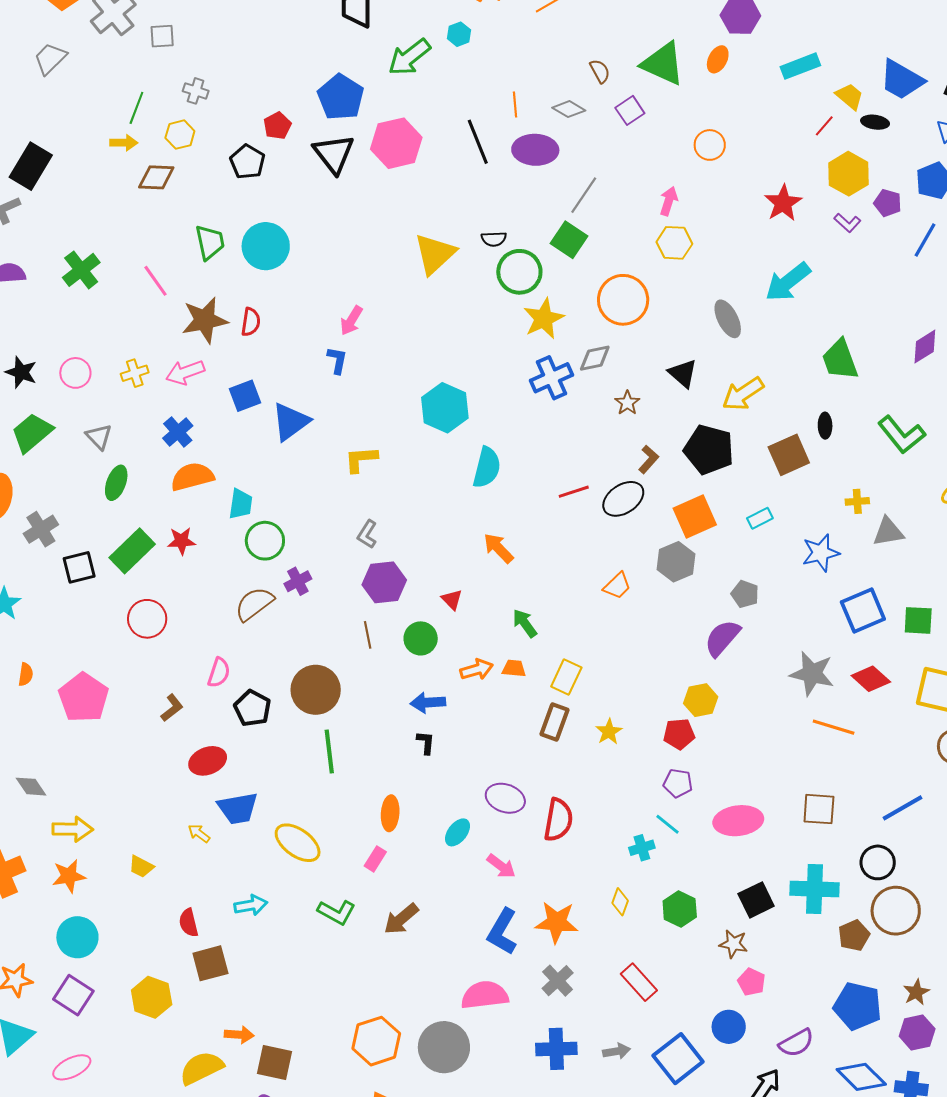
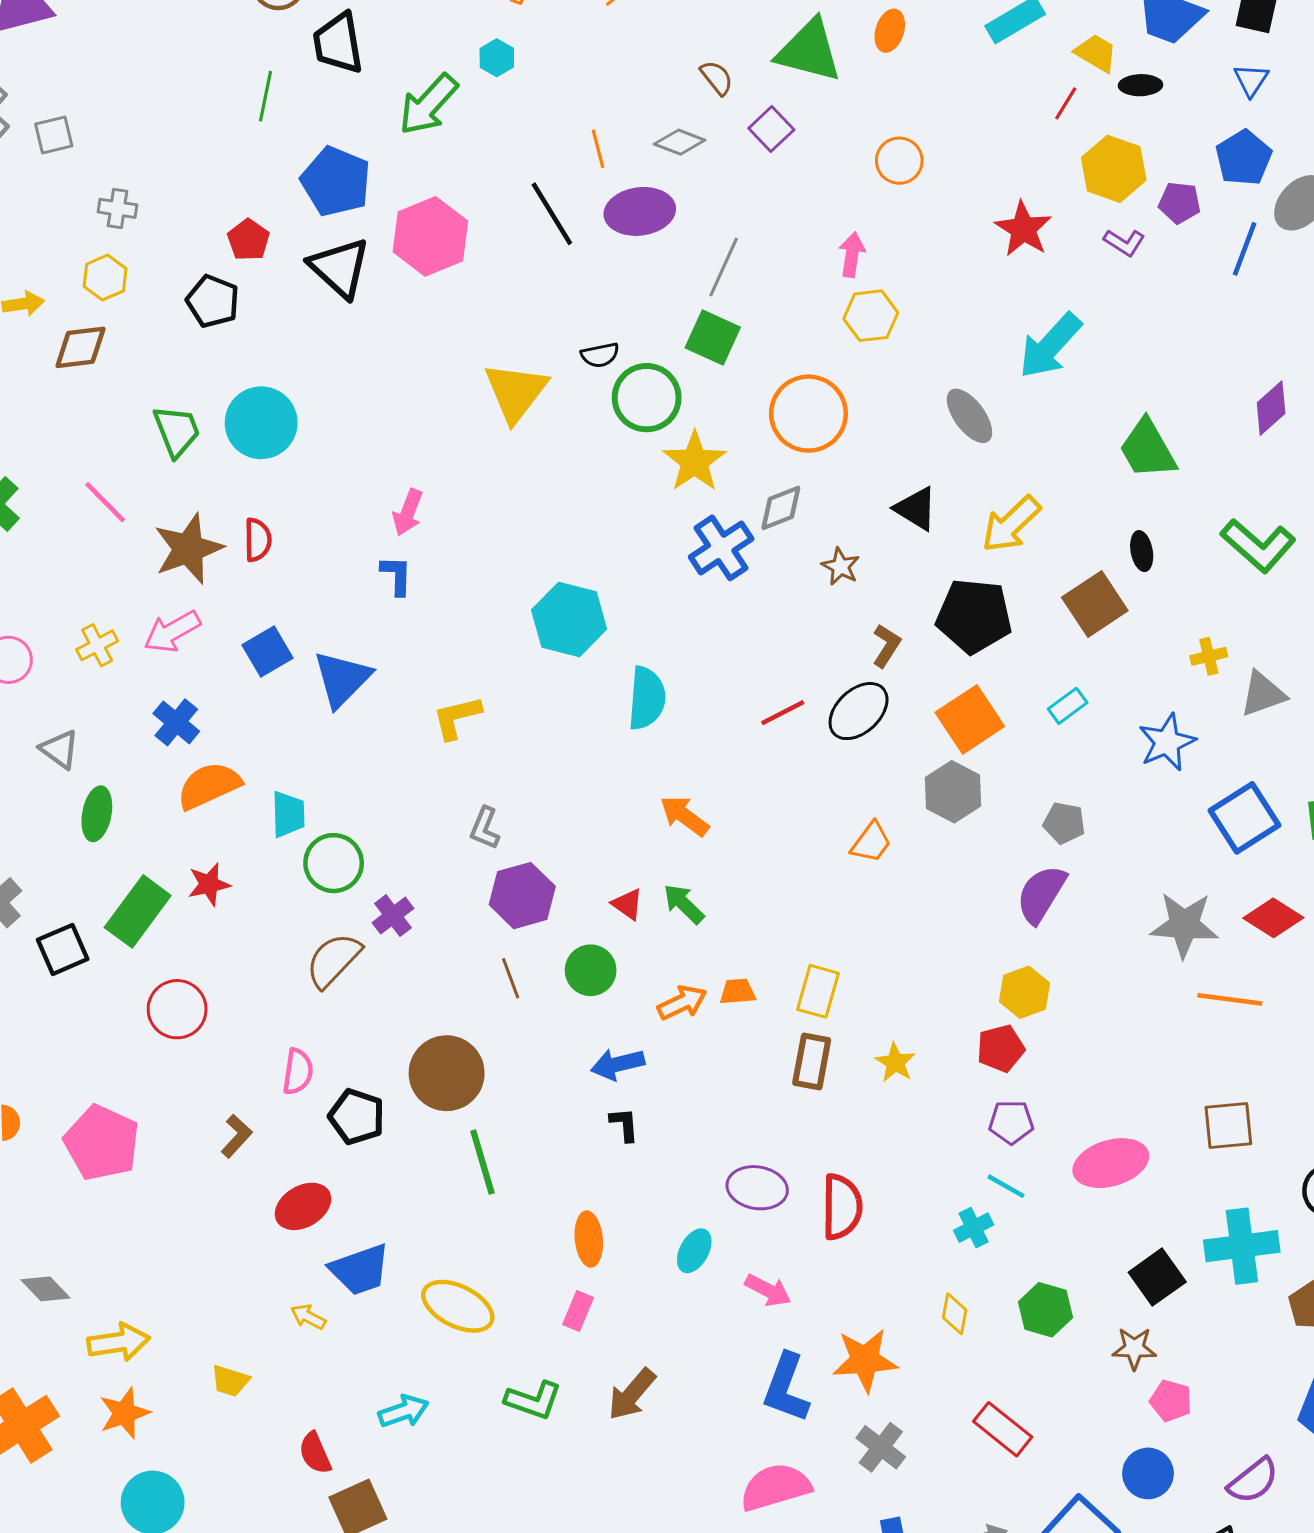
green line: (136, 108) -> (265, 96), moved
green arrow: (525, 623) -> (684, 904), moved

